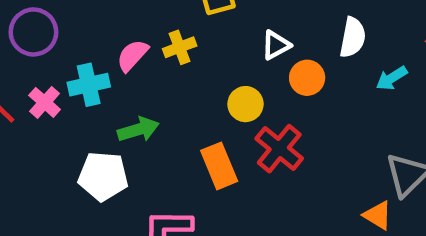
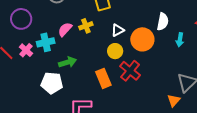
white triangle: (276, 45) -> (118, 30), moved
orange circle: (307, 78) -> (142, 39), size x1.5
cyan arrow: (392, 78) -> (180, 40), turned -48
orange triangle: (378, 215) -> (174, 101), turned 40

